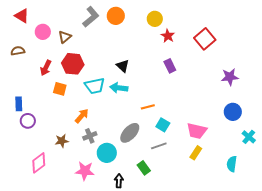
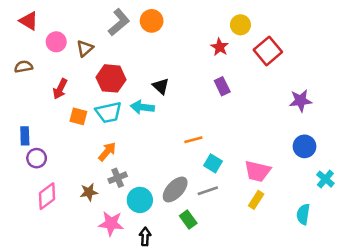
yellow circle: (155, 19) -> (240, 25), moved
red hexagon: (73, 64) -> (111, 78), moved
cyan trapezoid: (95, 86) -> (108, 112), moved
cyan arrow: (119, 88) -> (142, 107), moved
gray ellipse: (130, 133) -> (175, 189), moved
brown star: (62, 141) -> (89, 192), moved
pink diamond: (39, 163) -> (47, 196), moved
black arrow: (119, 181) -> (145, 237), moved

